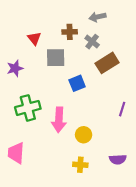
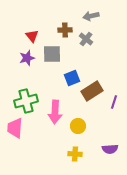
brown rectangle: (107, 63) -> (92, 91), moved
purple star: (15, 68) -> (27, 58), moved
pink trapezoid: (16, 153) -> (15, 128), moved

